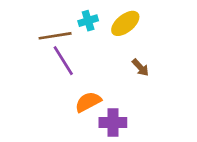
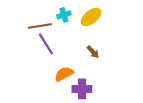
brown arrow: (140, 67) -> (93, 52), moved

